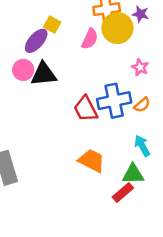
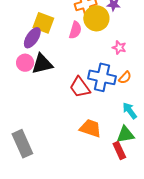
yellow square: (52, 25) -> (43, 23), size x1.5
blue cross: (114, 101) -> (102, 77), turned 32
red rectangle: (123, 193) -> (119, 151), turned -66

